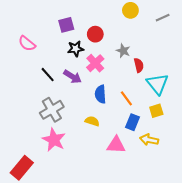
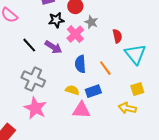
gray star: (123, 51) -> (91, 22), moved
gray cross: (52, 110) -> (33, 79), turned -35
yellow square: (156, 111) -> (137, 89), moved
blue rectangle: (133, 122) -> (93, 91), moved, turned 49
pink triangle: (116, 145) -> (81, 110), moved

